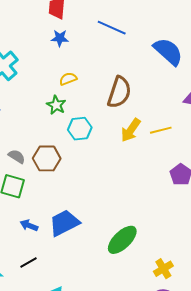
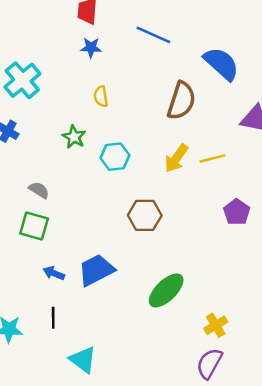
yellow semicircle: (68, 79) -> (101, 96), turned -78
brown semicircle: (119, 92) -> (181, 101), moved
green star: (56, 105) -> (74, 137), moved
brown hexagon: (47, 158) -> (145, 215), moved
black line: (28, 262) -> (53, 318), turned -60

